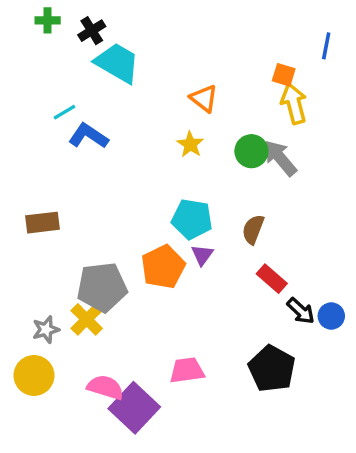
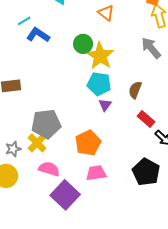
yellow star: (190, 144) -> (100, 56), moved, size x1.8
green circle: (251, 151) -> (83, 44), moved
orange pentagon: (163, 267) -> (88, 143), moved
pink semicircle: (105, 387) -> (49, 169), moved

